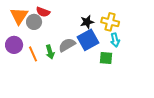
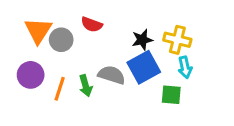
red semicircle: (43, 12) -> (92, 24), moved
gray semicircle: (67, 45) -> (112, 75), turned 48
orange line: (33, 54) -> (60, 89), turned 42

